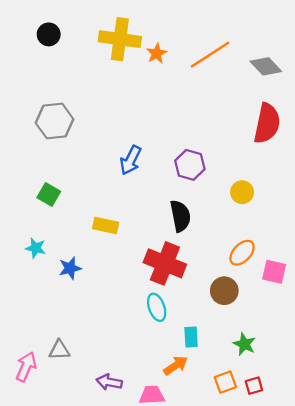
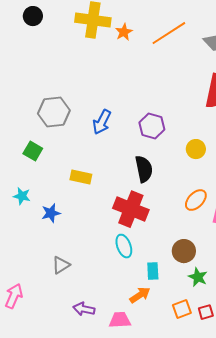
gray hexagon: (55, 121) -> (54, 112), moved
brown circle: (224, 291) -> (184, 251), moved
gray triangle: (59, 350) -> (61, 265), moved, turned -30

